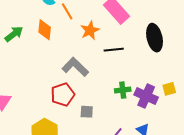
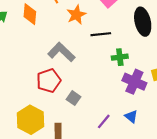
green cross: (123, 90) -> (120, 57), moved
gray square: (87, 112) -> (73, 98), turned 32

